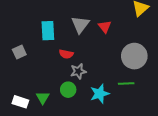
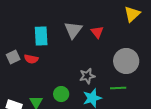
red semicircle: (66, 54) -> (31, 59), moved
gray star: (78, 71) -> (87, 76), moved

